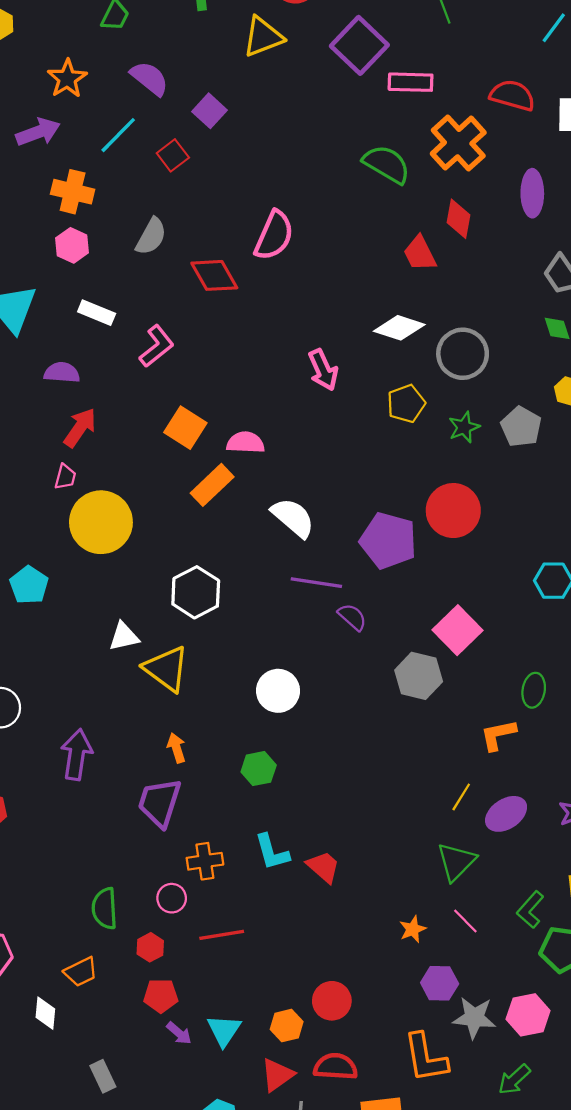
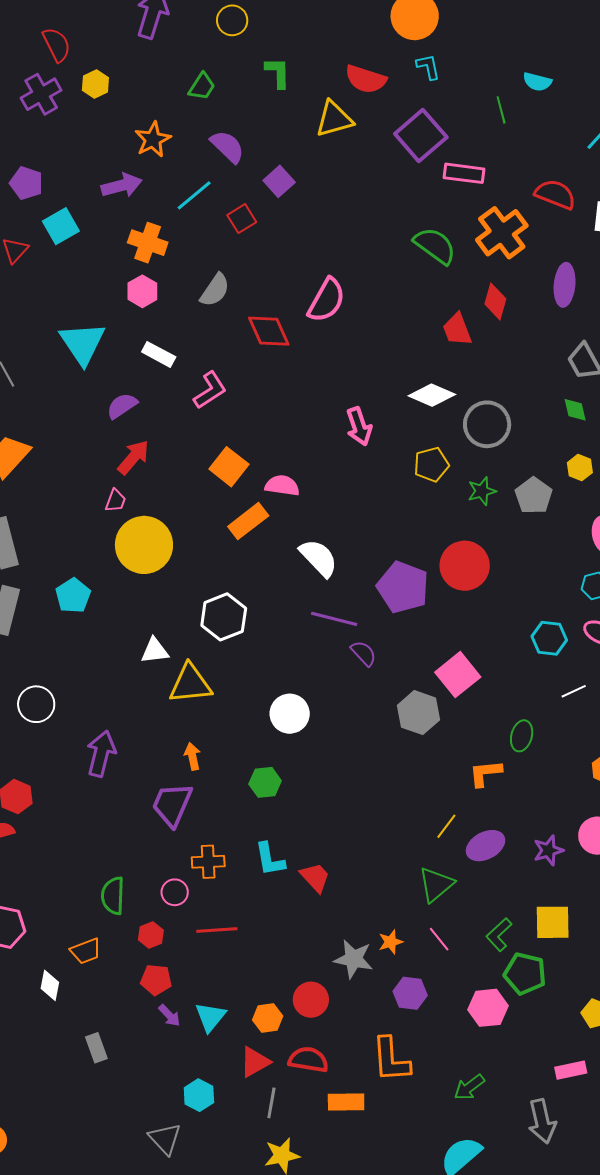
purple semicircle: (62, 373) -> (122, 406), turned -44
yellow triangle: (166, 669) -> (190, 684), turned -48
pink hexagon: (528, 1015) -> (488, 1008), moved
gray star: (474, 1018) -> (354, 959), moved

